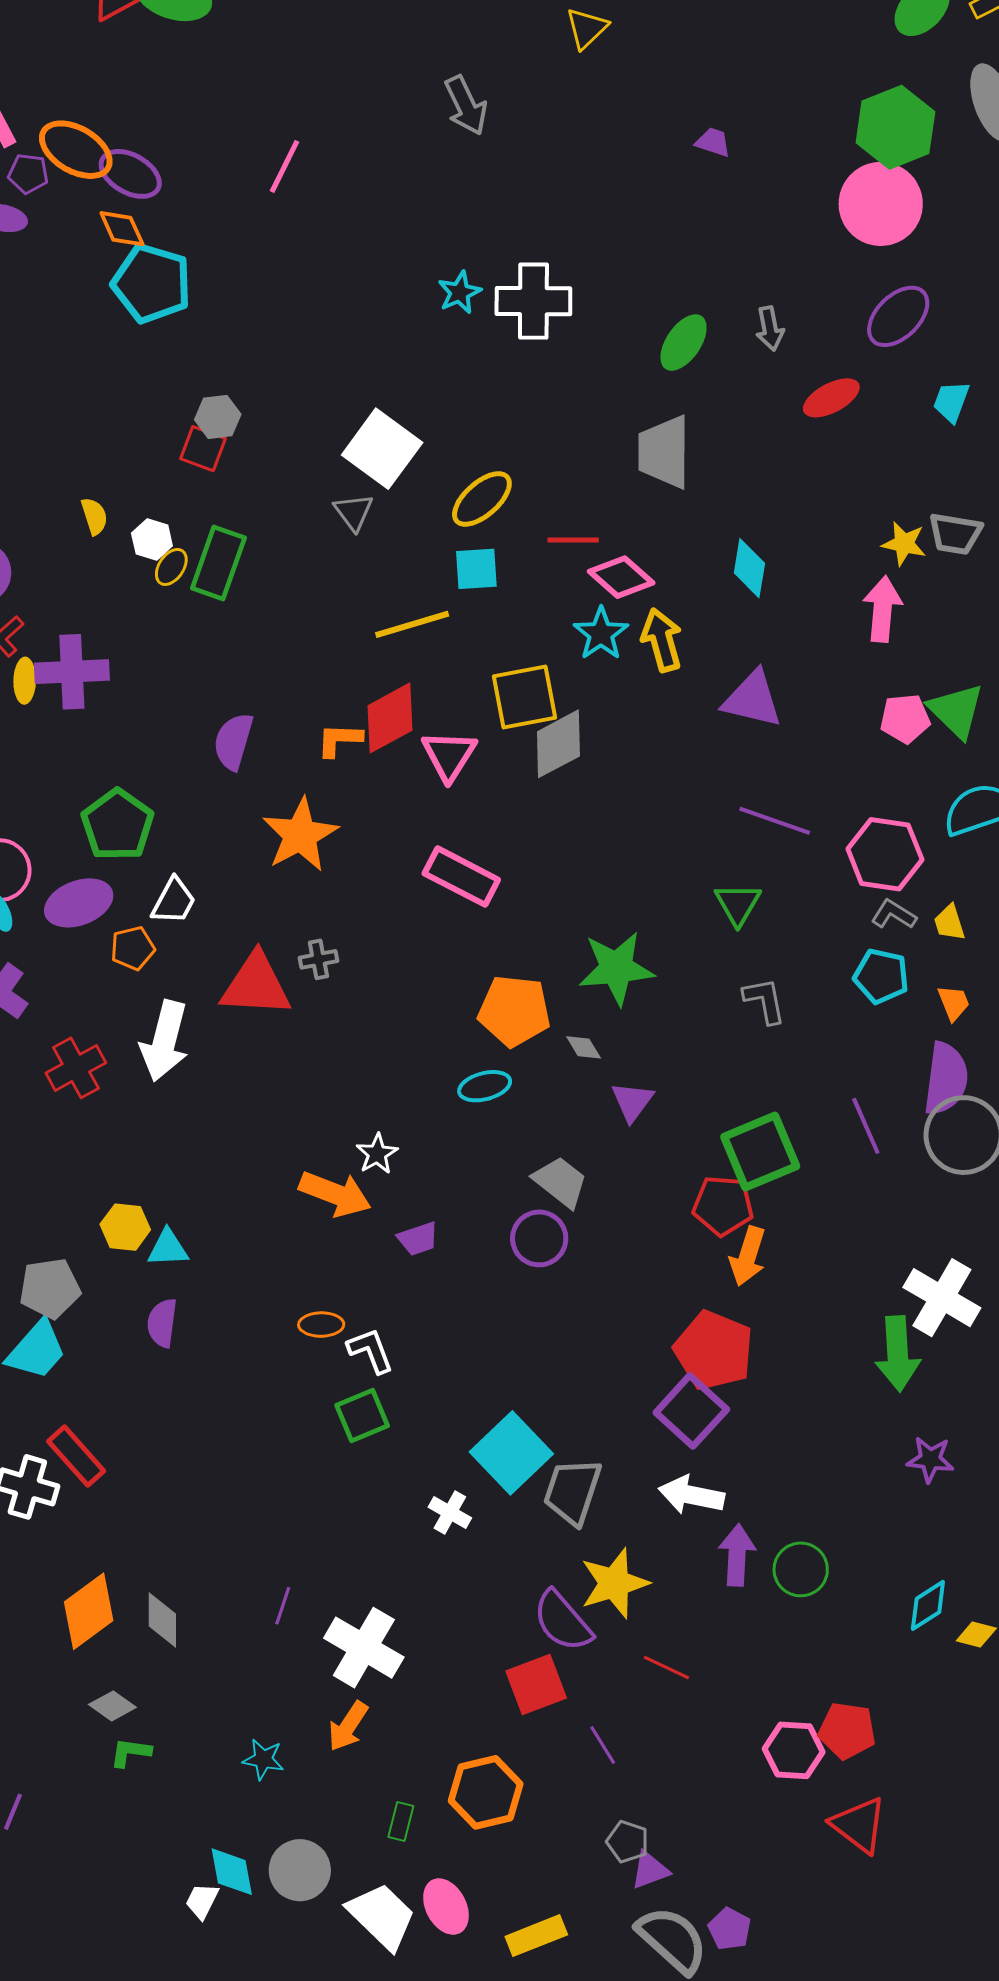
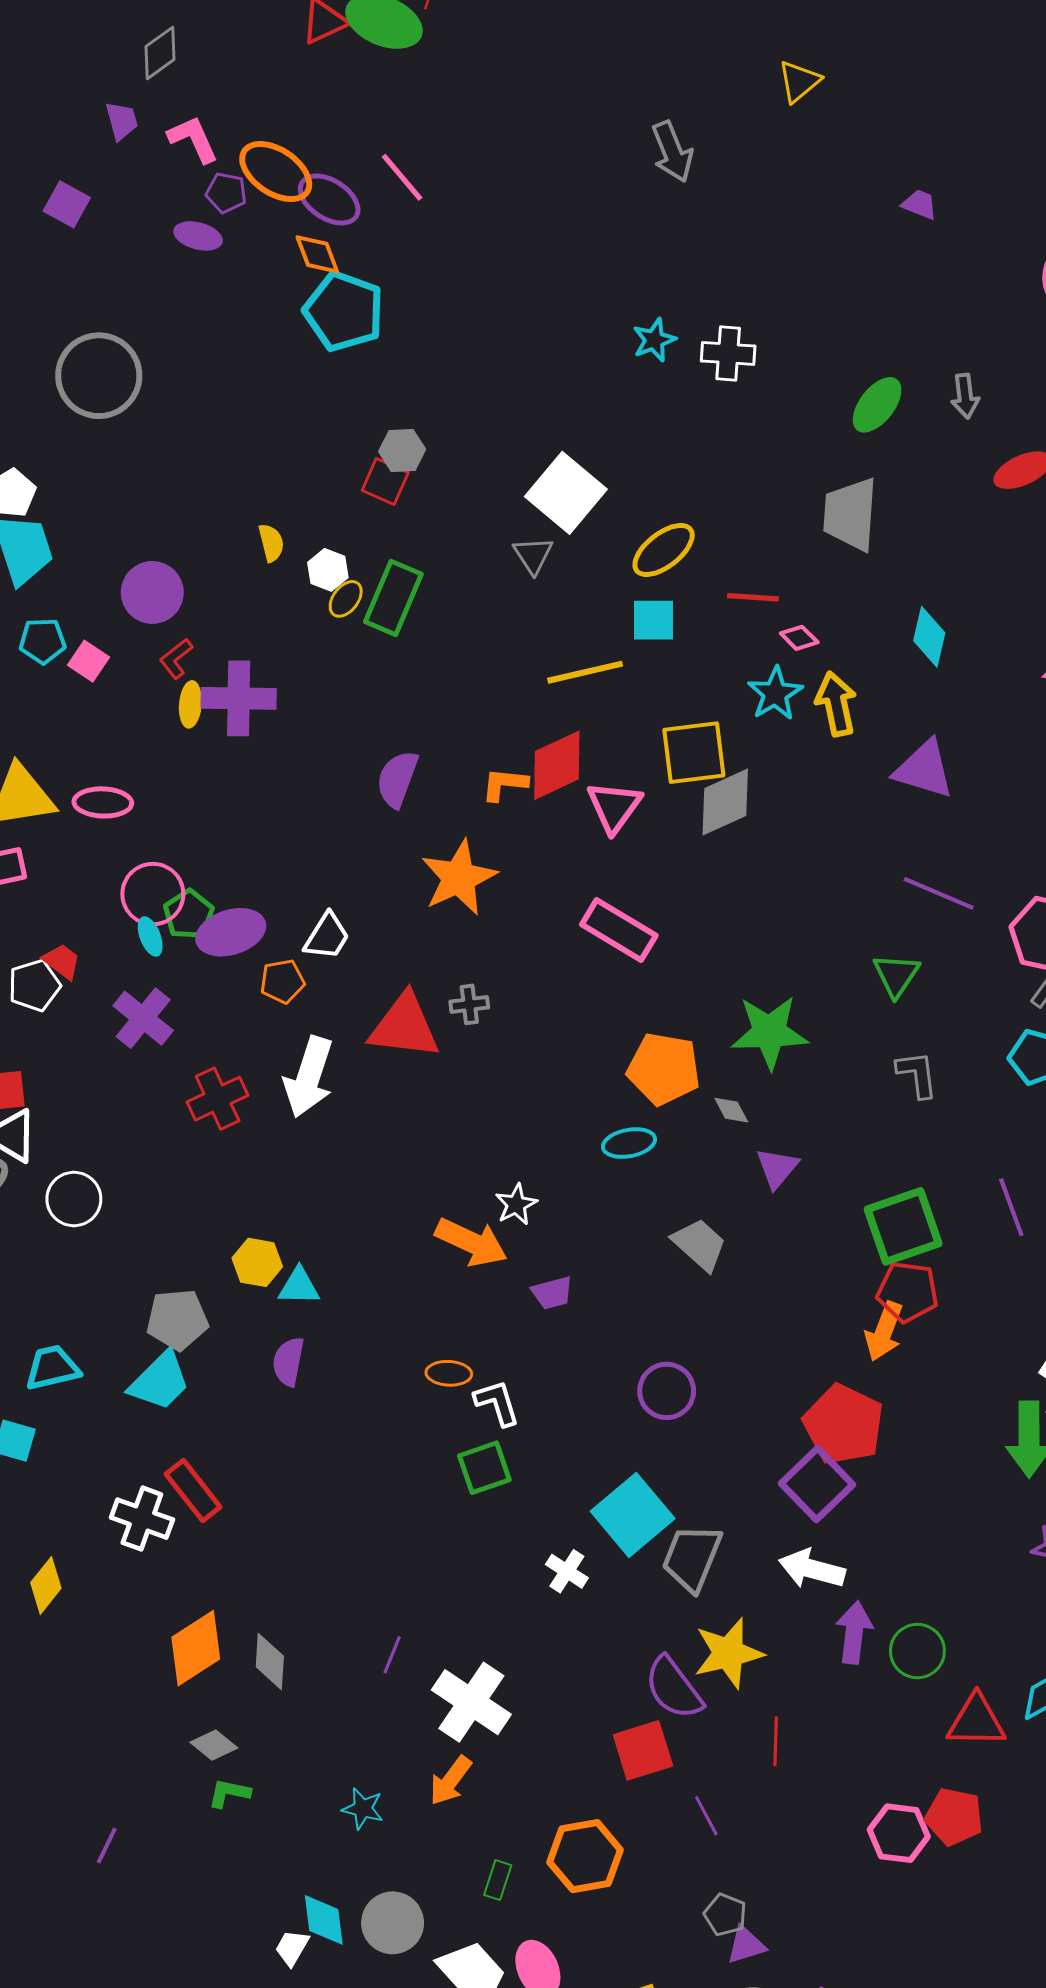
pink line: (284, 166) -> (402, 177), moved, turned -70
white cross: (533, 301) -> (728, 353), size x0.7
pink diamond: (621, 577) -> (799, 638), size x0.6
green pentagon: (117, 825) -> (189, 914), moved, size x0.7
red pentagon: (723, 1206) -> (908, 1292), moved
purple circle: (539, 1238) -> (667, 1391), moved
red line: (666, 1667) -> (776, 1741), turned 63
red triangle: (859, 1825) -> (976, 1721), moved, turned -40

